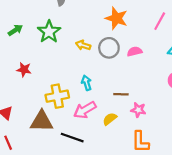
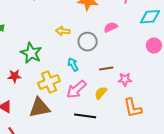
green star: (49, 32) -> (31, 53), moved
gray circle: (109, 48) -> (88, 42), moved
red star: (24, 70) -> (14, 76), moved
black line: (72, 138) -> (85, 116), moved

